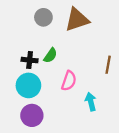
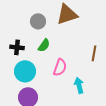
gray circle: (43, 17) -> (38, 21), moved
black cross: (30, 60) -> (17, 47), moved

